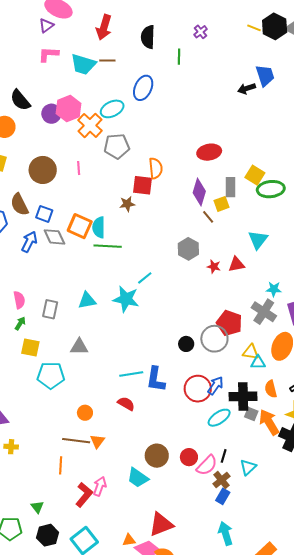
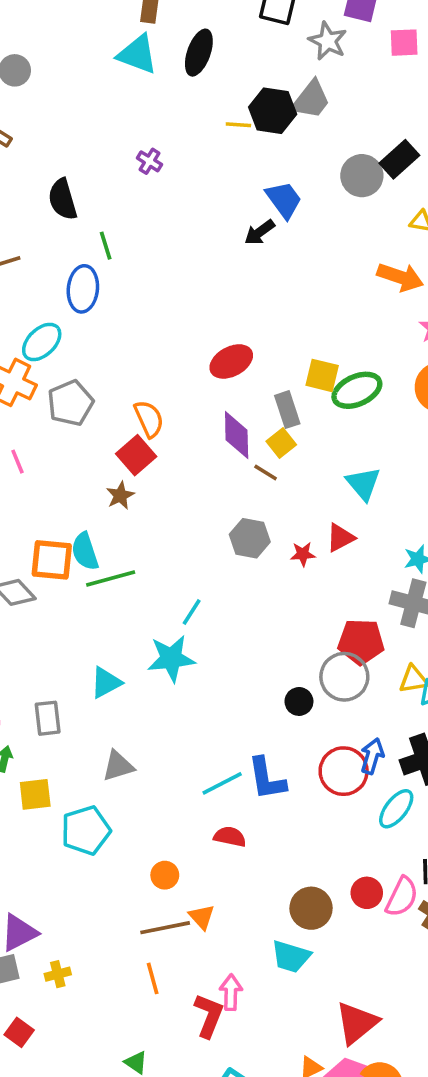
green line: (179, 57) -> (106, 246), moved
red square: (143, 185) -> (136, 455), turned -30

